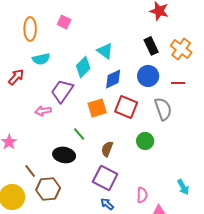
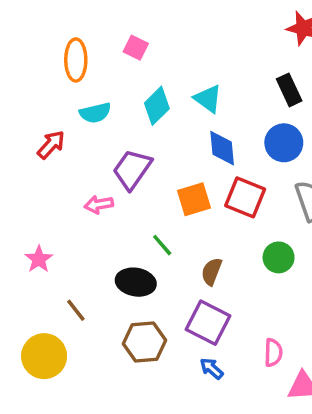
cyan diamond: (83, 67) -> (157, 106), moved
blue diamond: (113, 79) -> (222, 148), turned -70
brown hexagon: (48, 189) -> (145, 342), moved

